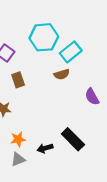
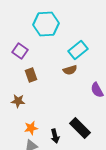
cyan hexagon: (44, 37) -> (46, 24), moved
black arrow: (45, 148) -> (55, 136), turned -88

